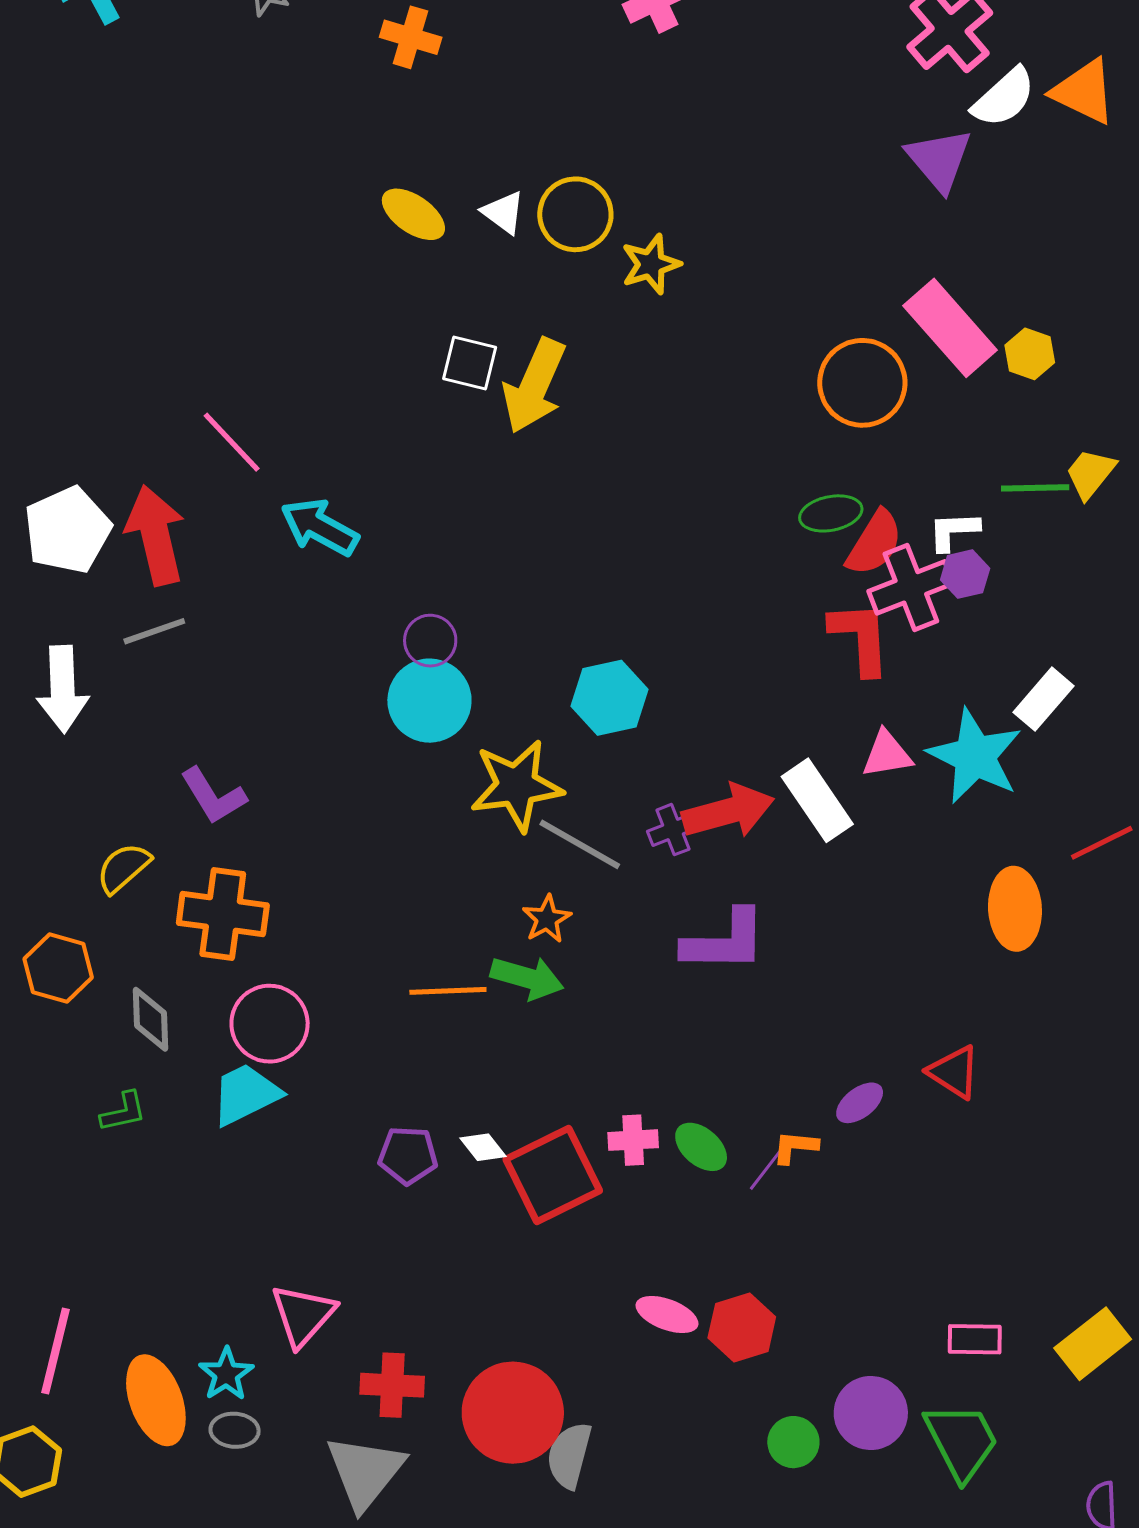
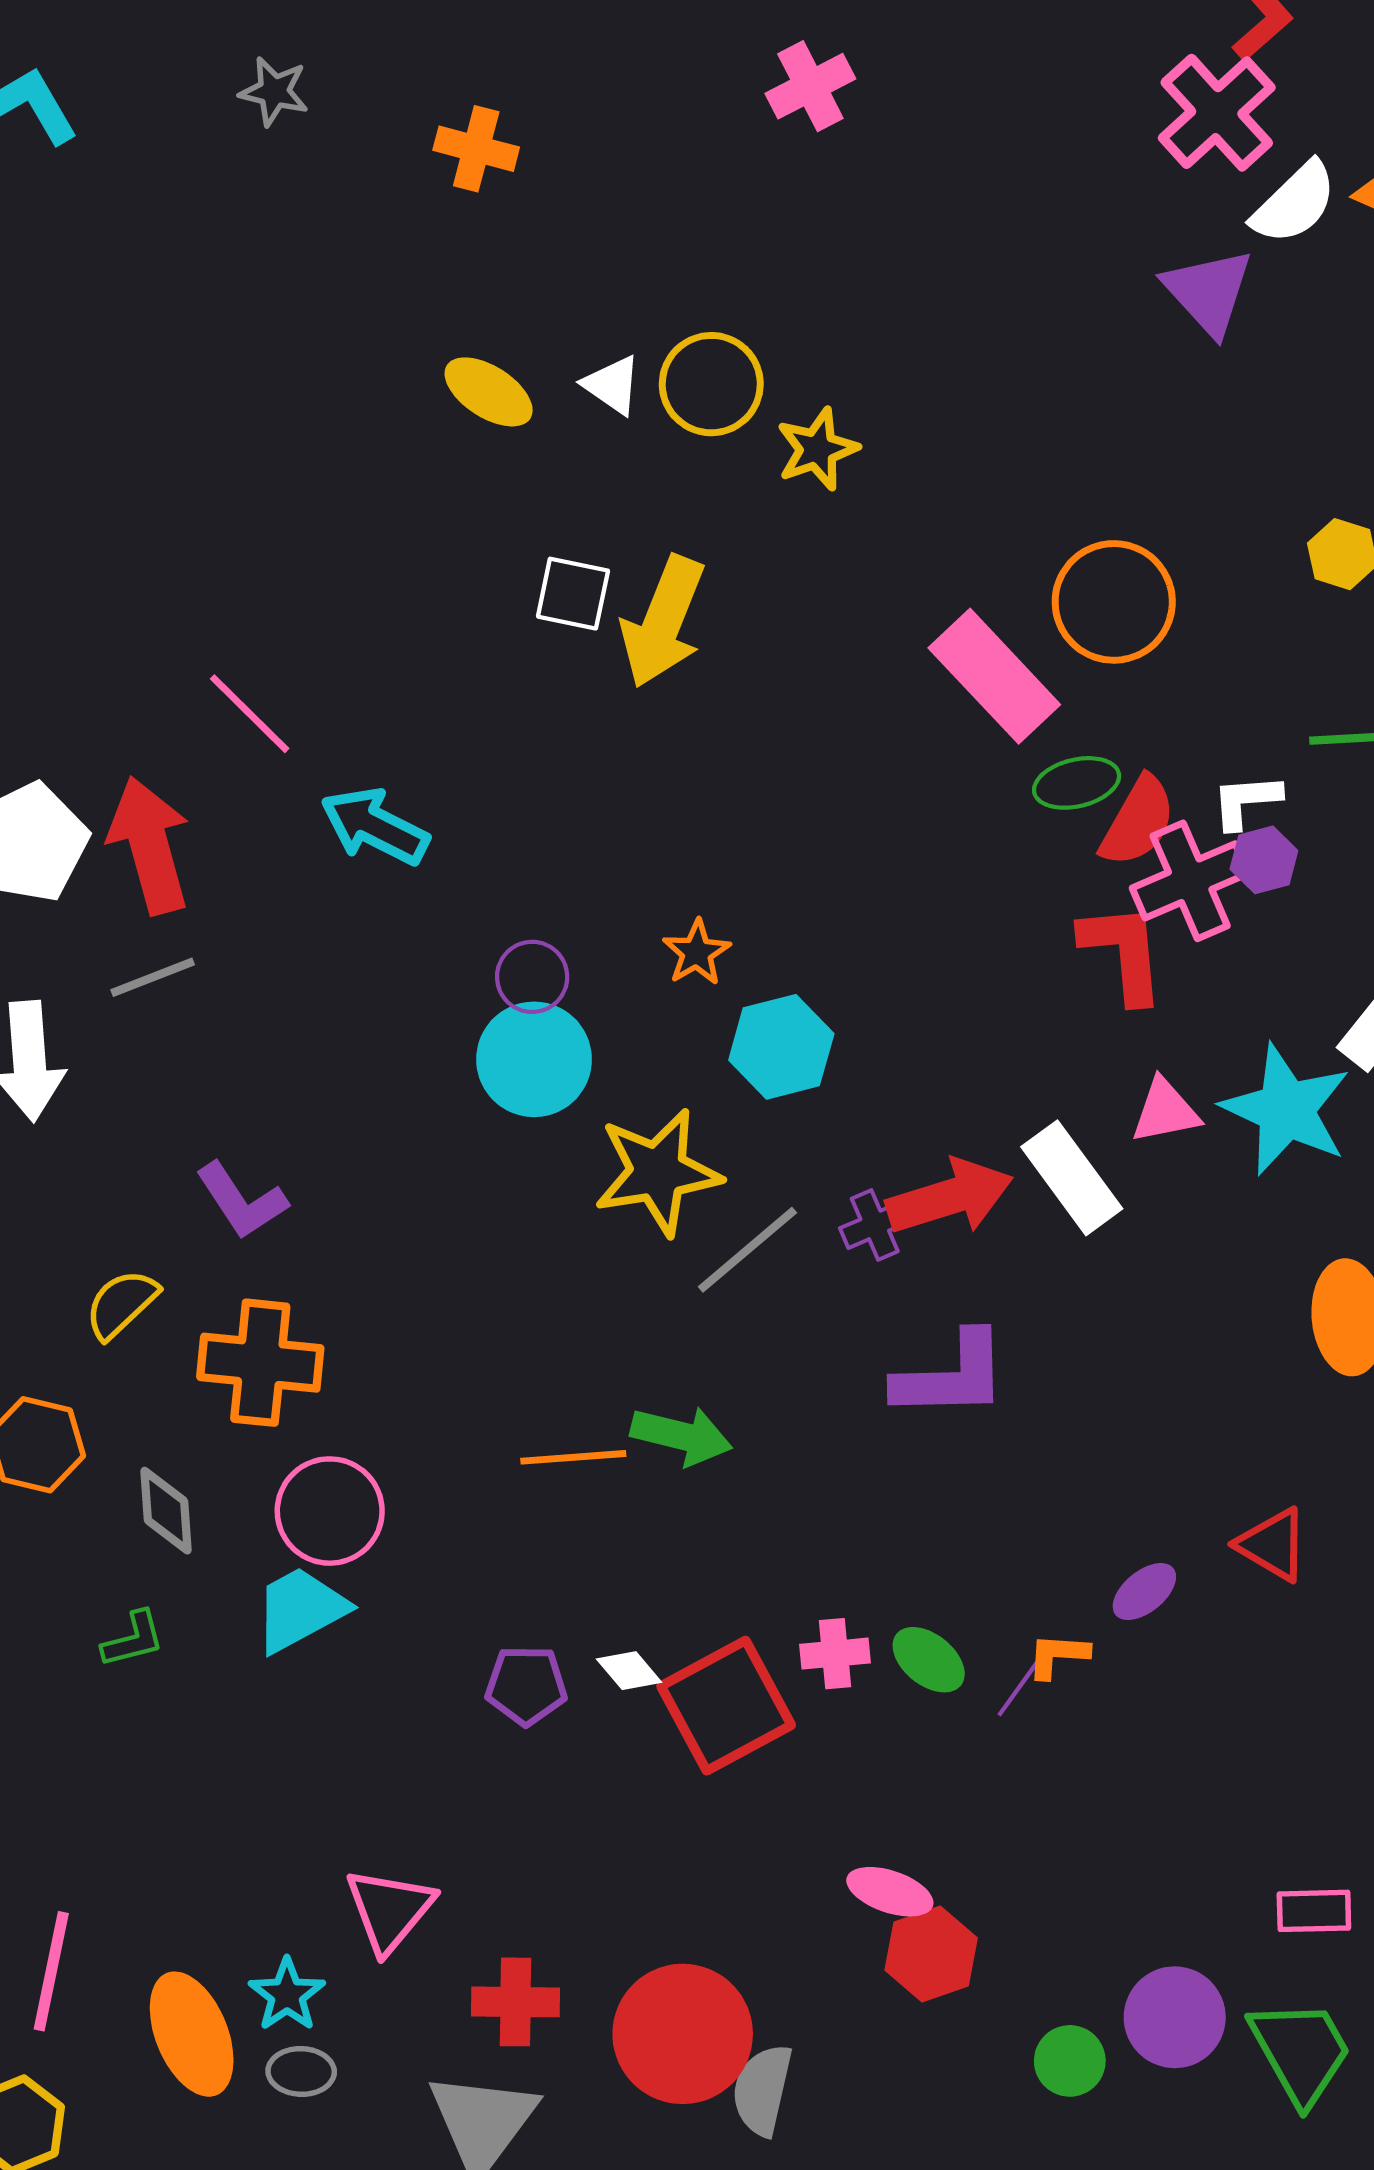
pink rectangle: (950, 328) -> (994, 676), moved
gray line: (580, 844) -> (747, 1250), turned -68
orange star: (547, 919) -> (697, 953), moved
red hexagon: (742, 1327) -> (931, 1954), moved

